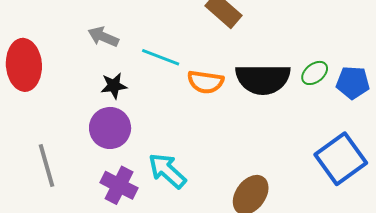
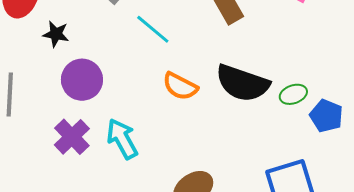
orange semicircle: (206, 82) -> (180, 86), moved
black star: (114, 86) -> (56, 34), moved

